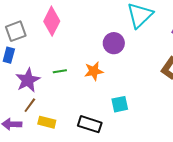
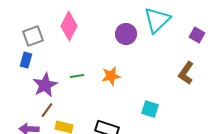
purple circle: (114, 43) -> (126, 34), moved
cyan square: (120, 104) -> (150, 109), moved, turned 30

